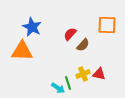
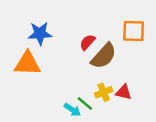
blue star: (32, 27) -> (40, 34), turned -30
brown semicircle: (83, 45) -> (104, 56), size x1.6
green line: (68, 83) -> (85, 103), turned -32

